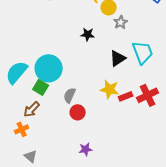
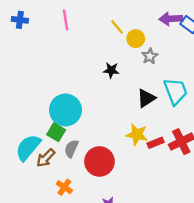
cyan semicircle: (17, 72) -> (28, 147), moved
gray semicircle: (70, 95) -> (71, 149), moved
red circle: (78, 112) -> (99, 161), size x1.6
orange cross: (22, 129) -> (64, 187), moved, turned -32

